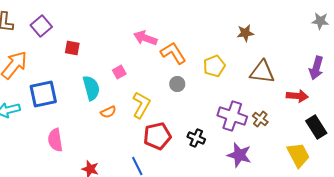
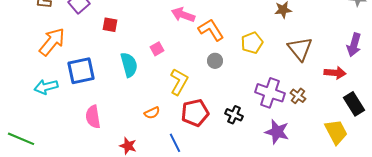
brown triangle: (262, 72) -> (300, 49), turned 44
orange semicircle: (108, 112) -> (152, 113), moved

